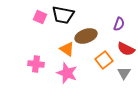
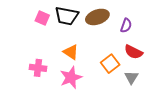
brown ellipse: (86, 36) -> (97, 17), moved
pink star: (67, 73) -> (71, 77), turned 30

